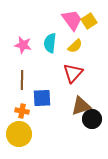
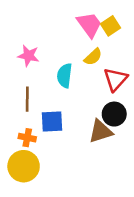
cyan semicircle: (50, 43) -> (65, 76), moved
red triangle: (73, 73) -> (115, 79), moved
black circle: (92, 119) -> (114, 114), moved

